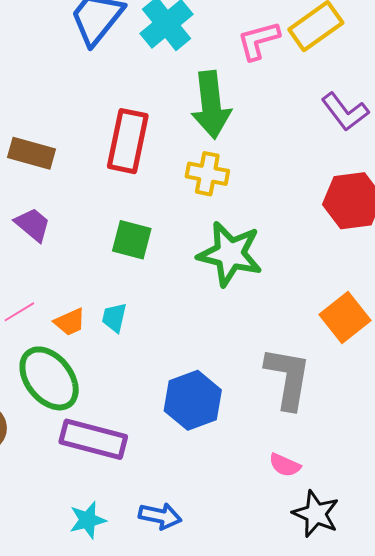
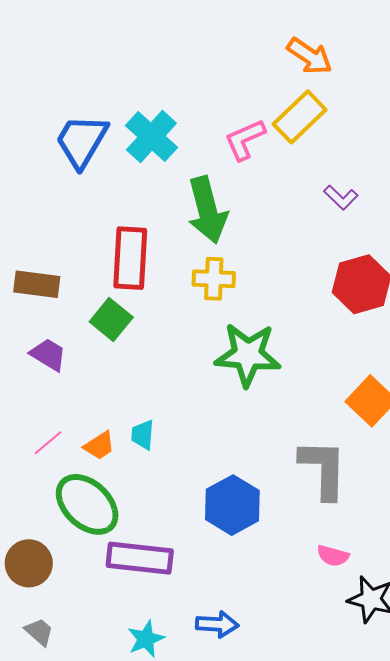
purple L-shape: (345, 112) -> (341, 197), size x0.7
green square: (132, 240) -> (111, 319), moved, turned 33

